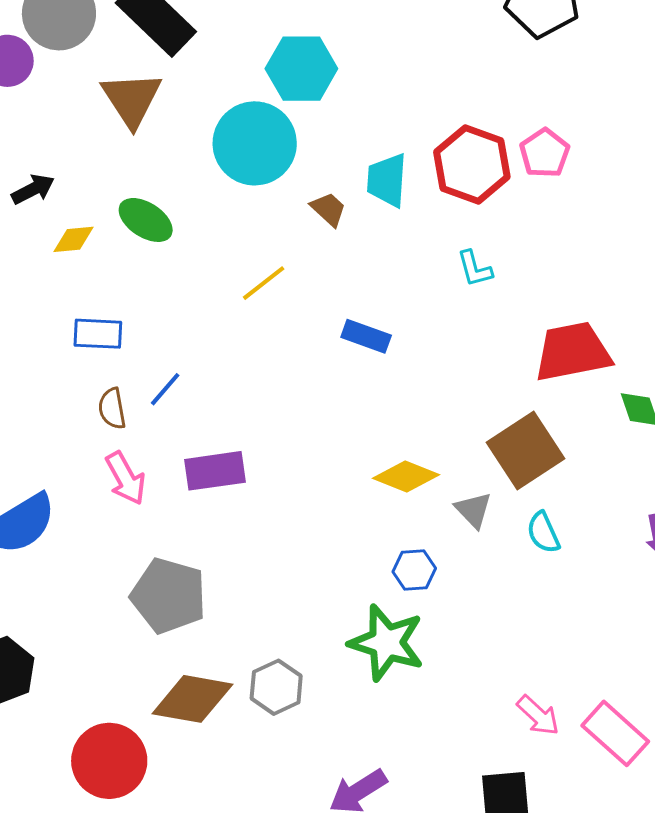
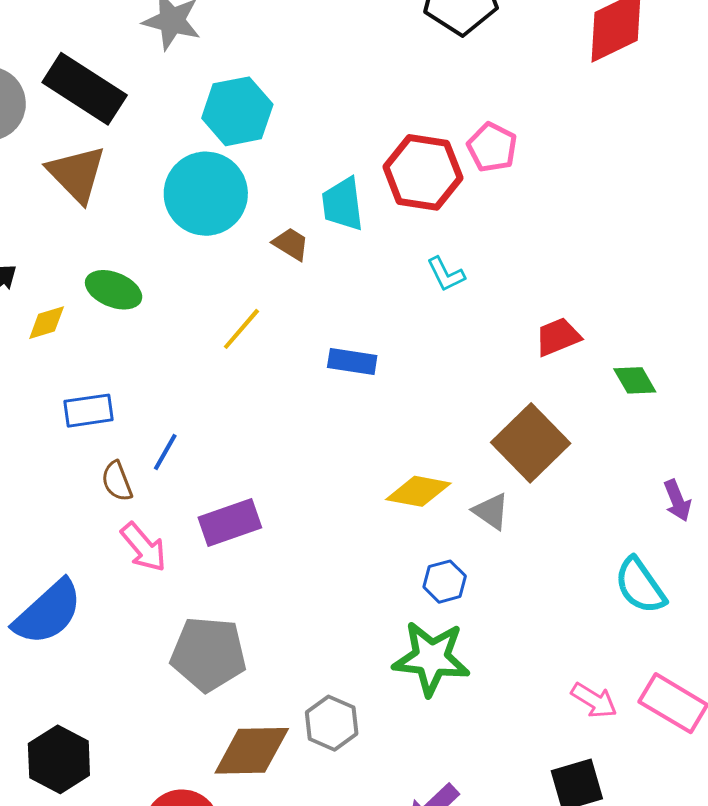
red trapezoid: (573, 352) -> (558, 337), size x0.6
cyan semicircle: (543, 533) -> (640, 586), moved, size x1.4

